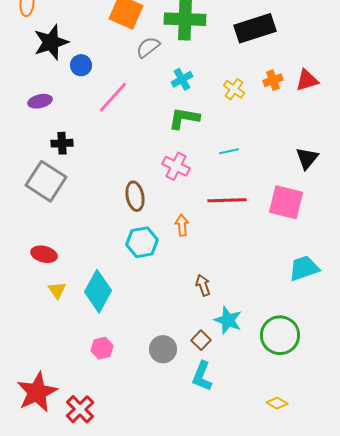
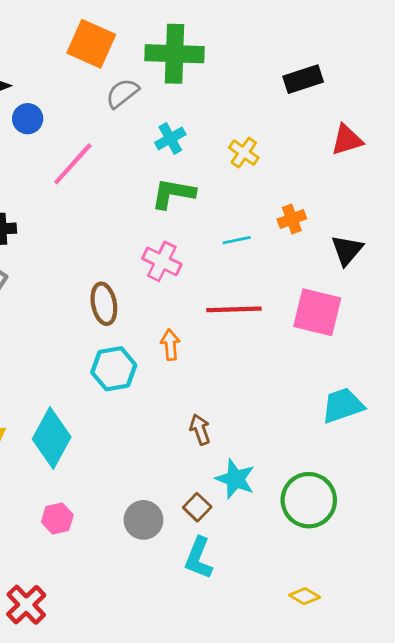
black rectangle: (255, 28) -> (303, 79), moved, size x0.7
orange cross: (273, 80) -> (292, 219), moved

